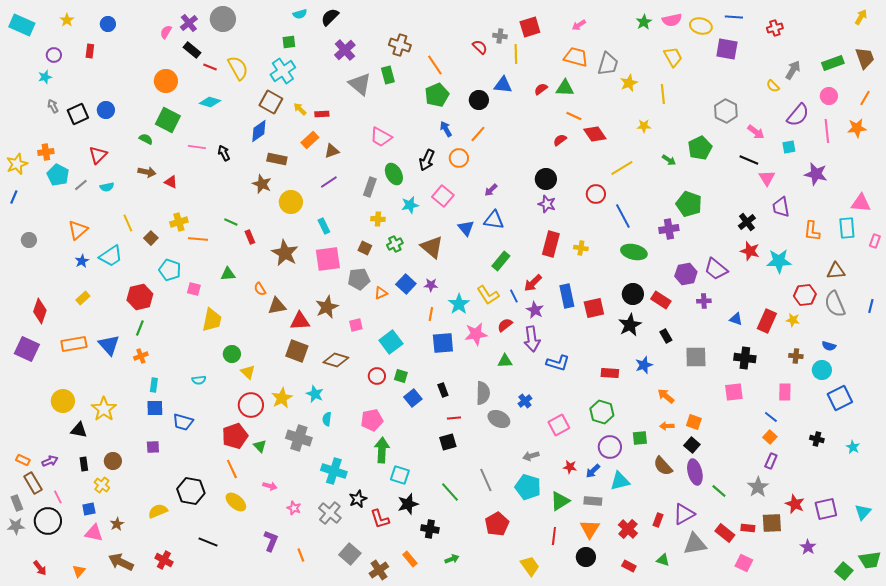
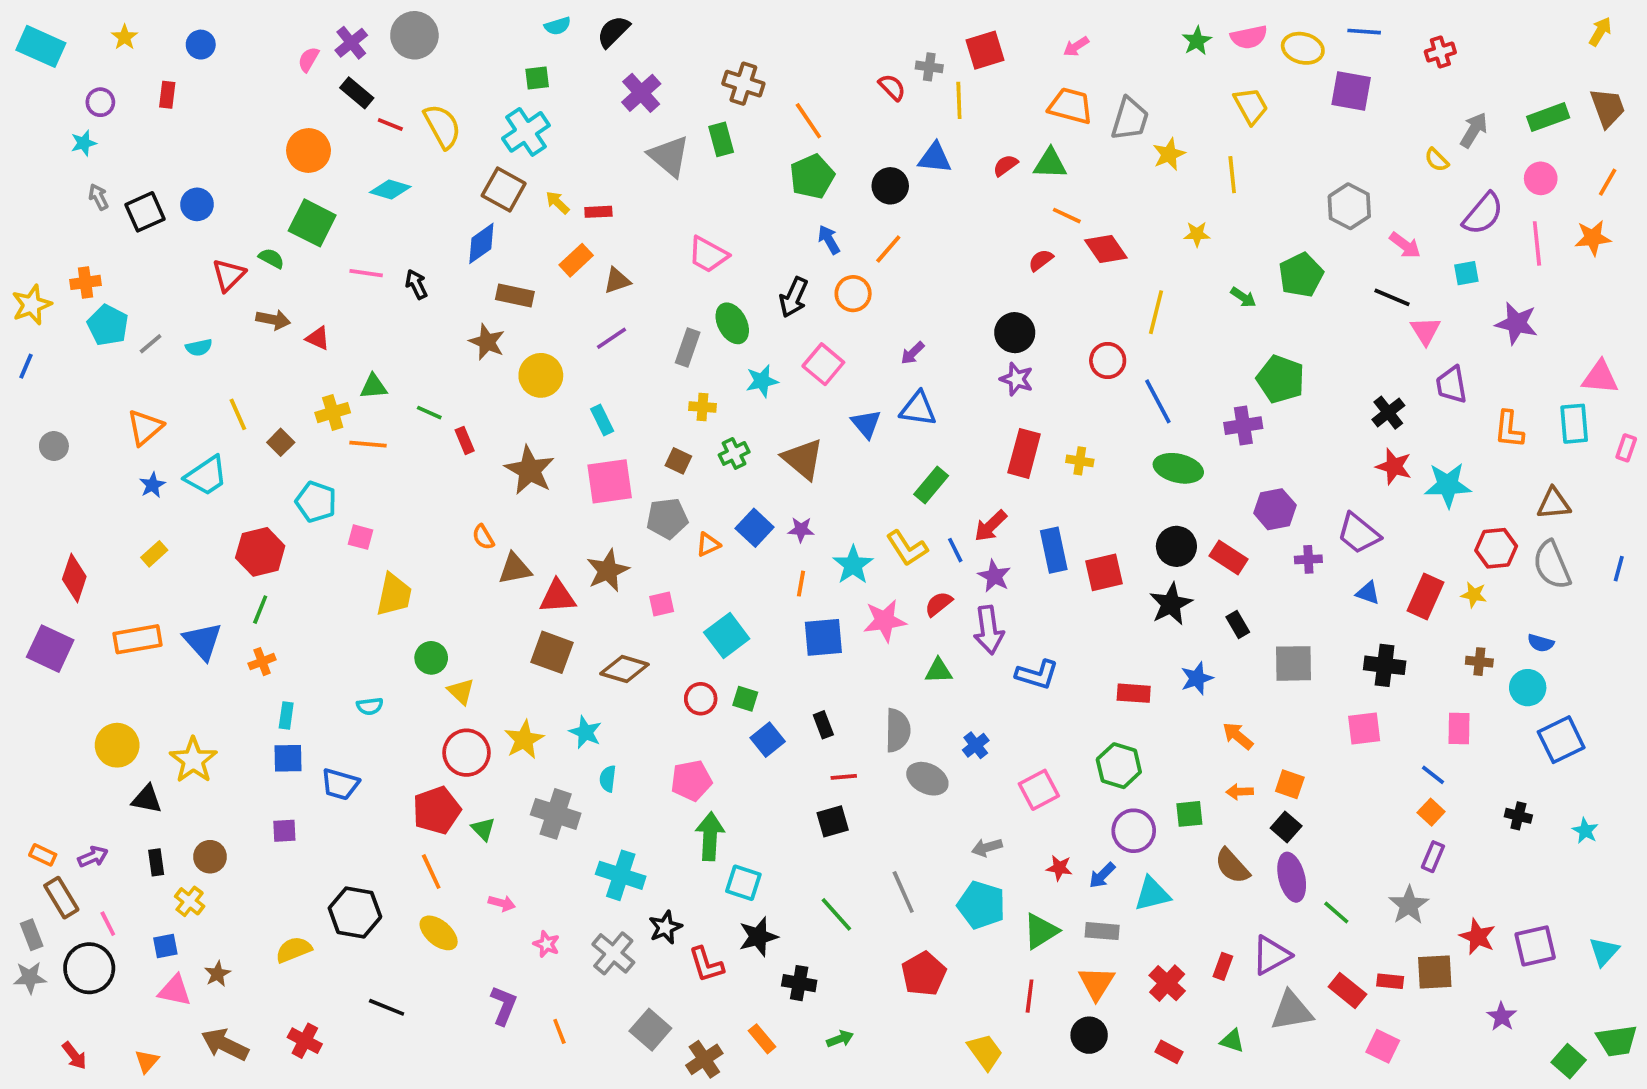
red triangle: (98, 155) -> (229, 275), moved
yellow line: (622, 168) -> (1156, 312), turned -45
purple trapezoid: (716, 269) -> (1359, 533), moved
green triangle: (228, 274) -> (374, 387), moved

